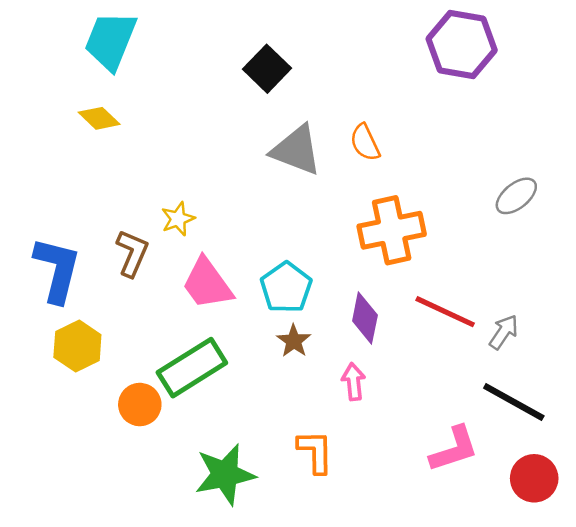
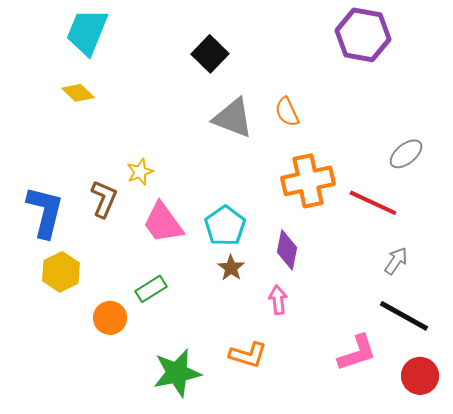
red line: (445, 312) -> (373, 203), moved
green rectangle: (192, 368) -> (151, 289), size x0.6
orange L-shape: (315, 452) -> (248, 355), turned 108

